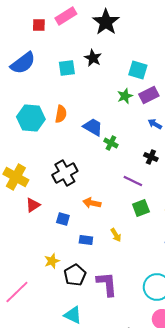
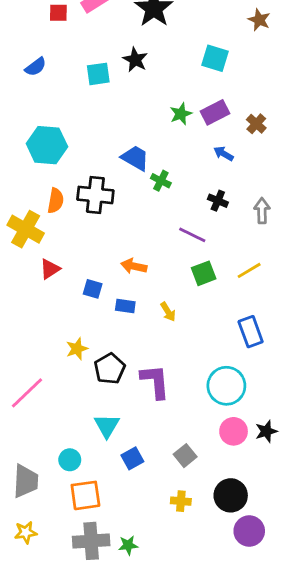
blue semicircle: (23, 63) -> (36, 67), size x0.6
cyan square: (138, 70) -> (215, 58), moved
orange semicircle: (61, 114) -> (56, 201), moved
black cross: (65, 173) -> (95, 195), moved, turned 35
blue rectangle: (86, 240) -> (125, 306), moved
cyan triangle: (73, 315) -> (107, 426), turned 36

